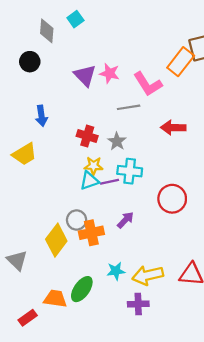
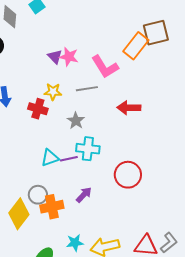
purple triangle: (85, 75) -> (55, 57), moved, size x0.7
red cross: (87, 136) -> (38, 109), moved
yellow star: (94, 166) -> (53, 92), moved

